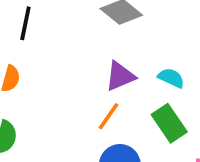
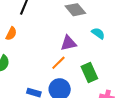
cyan semicircle: (171, 78) -> (98, 33), moved

